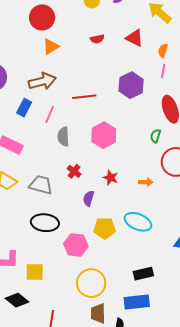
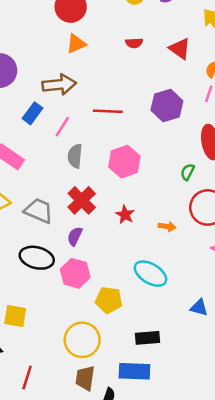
red cross: (74, 171) -> (82, 200), size x1.6
purple semicircle: (89, 198) -> (75, 236), moved
yellow pentagon: (105, 228) -> (109, 300), moved
pink hexagon: (76, 245) -> (75, 273), moved

